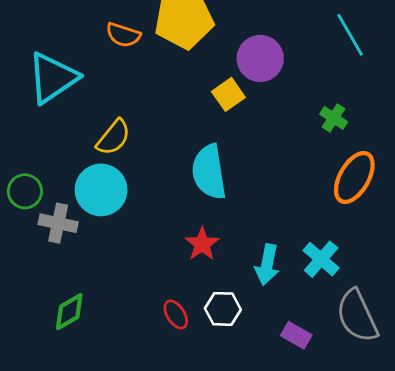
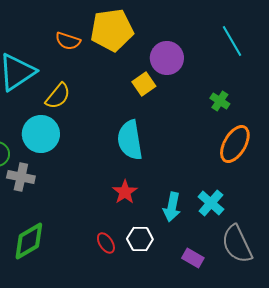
yellow semicircle: (113, 137) -> (58, 96), moved
cyan circle: (101, 190) -> (41, 134), moved
green diamond: (69, 312) -> (29, 241), size x1.4

